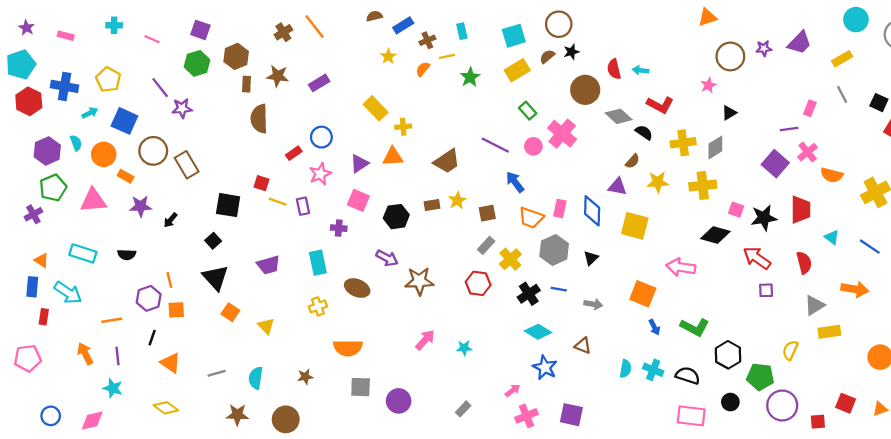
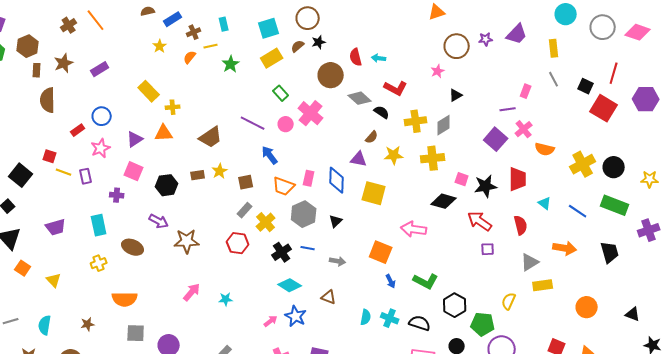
yellow rectangle: (842, 59) -> (554, 48), turned -66
brown star: (278, 76) -> (64, 63), turned -30
black square: (228, 205) -> (21, 175), turned 30
pink arrow: (513, 391) -> (271, 321), moved

